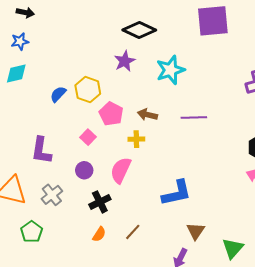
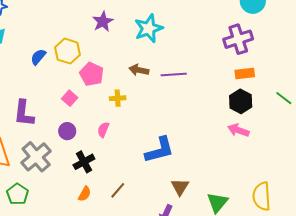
brown arrow: (148, 115) -> (139, 70), moved
pink semicircle: (121, 170) -> (103, 130), size x0.6
gray cross: (52, 195) -> (36, 157), size x1.4

